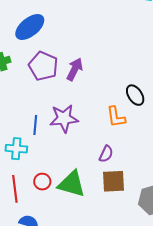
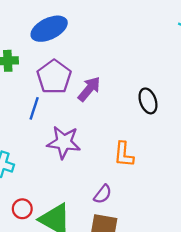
black ellipse: (135, 95) -> (148, 101), moved
blue line: (35, 125) -> (34, 108), moved

